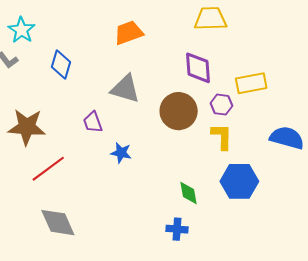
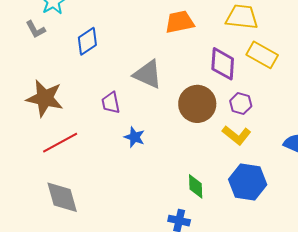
orange trapezoid: (129, 33) -> (180, 22), moved
blue diamond: (61, 65) -> (87, 41), turned 32
yellow rectangle: (251, 83) -> (262, 55), moved, turned 32
yellow L-shape: (222, 137) -> (237, 135), turned 120

